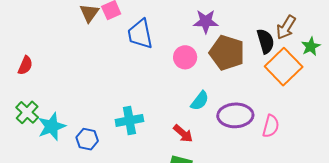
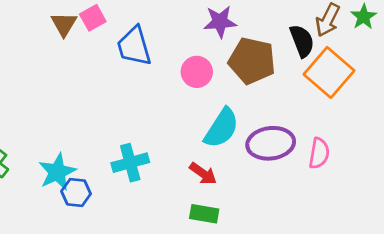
green star: (311, 46) -> (364, 17), moved
cyan semicircle: (200, 101) -> (221, 128), size x1.5
cyan star: (52, 126) -> (57, 172), moved

